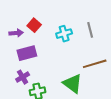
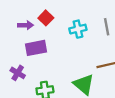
purple cross: (23, 77) -> (18, 73), moved, turned -32

